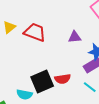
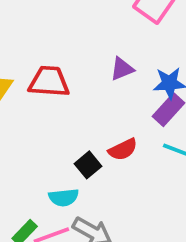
black square: (42, 81) -> (88, 165), size x0.6

